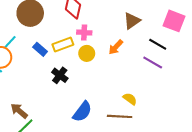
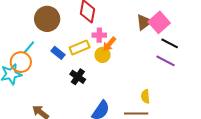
pink square: (174, 21) -> (159, 22), moved, turned 30
orange arrow: (116, 47) -> (109, 44), moved
yellow semicircle: (130, 99) -> (145, 96), turned -128

